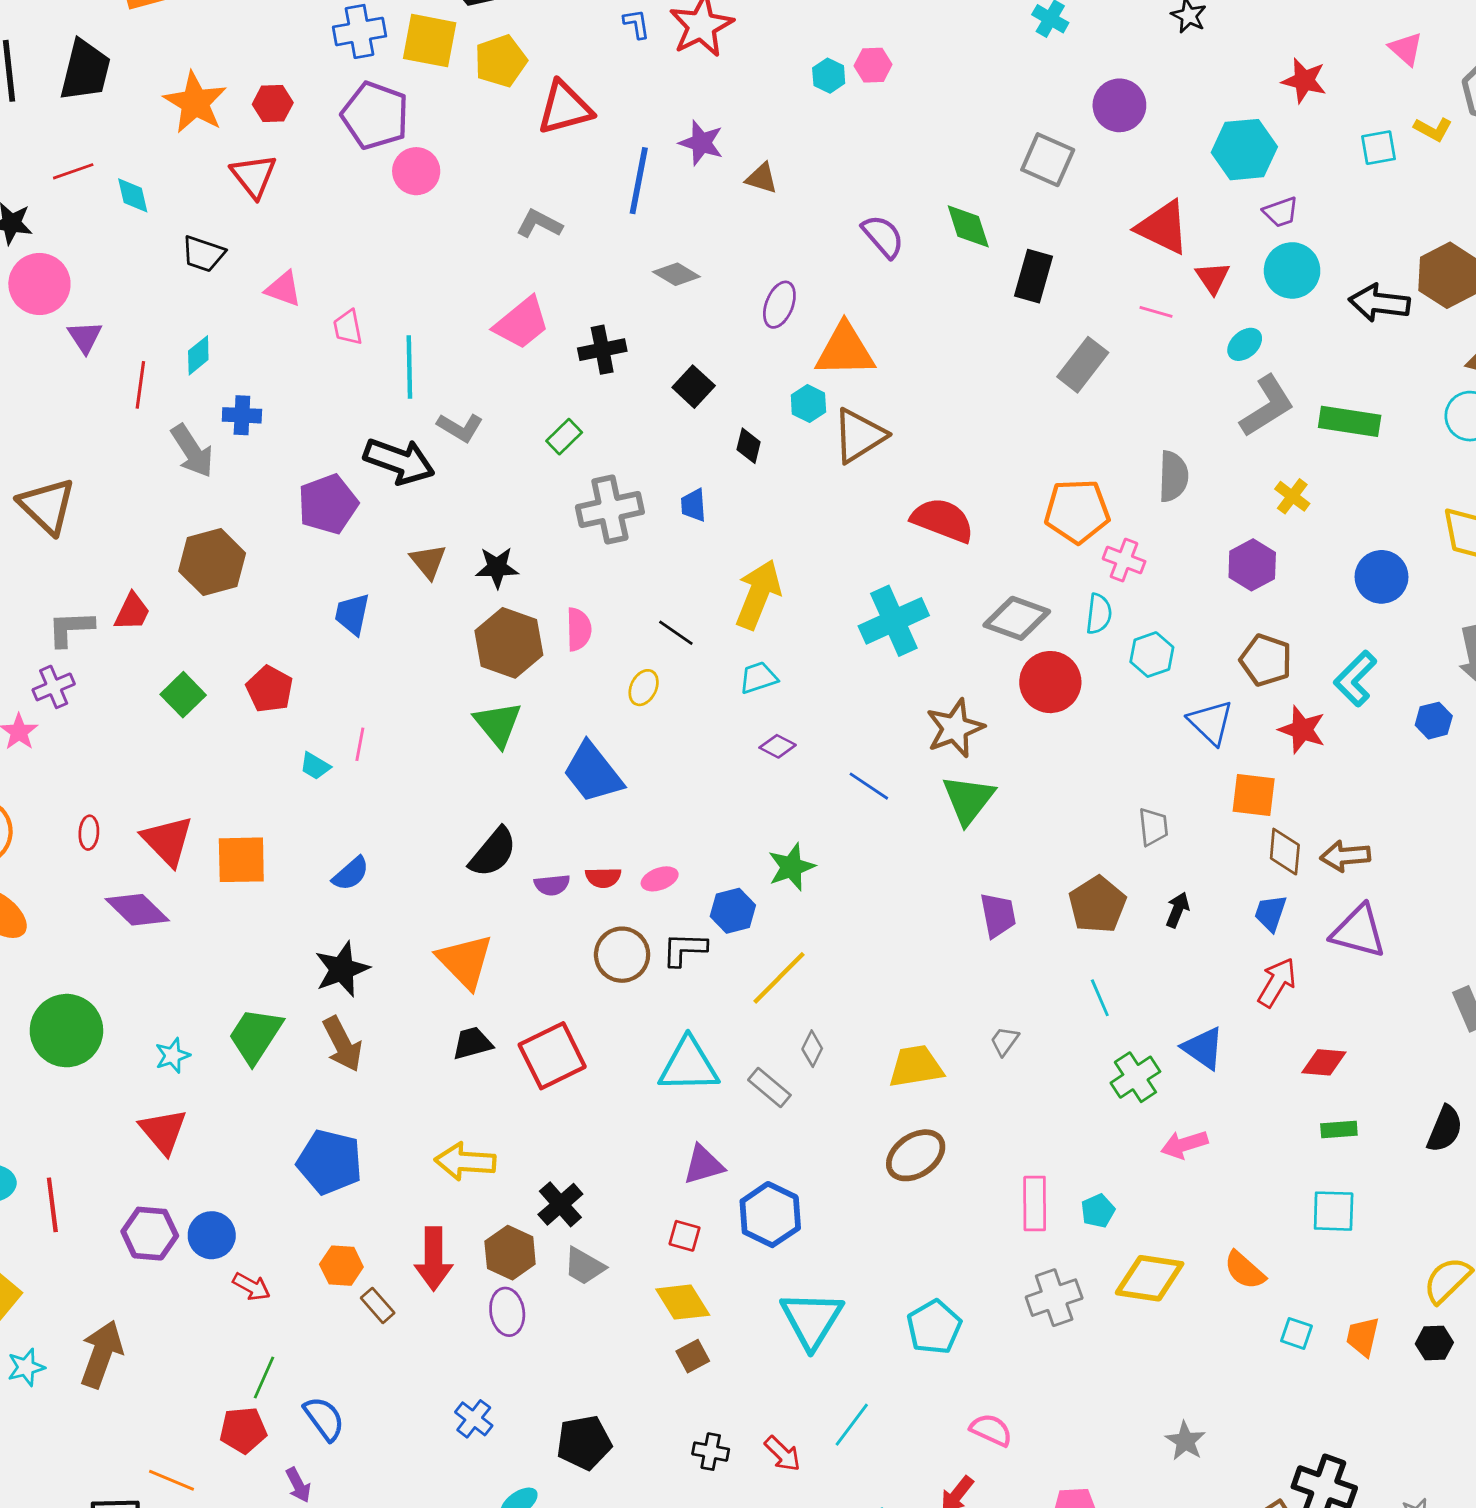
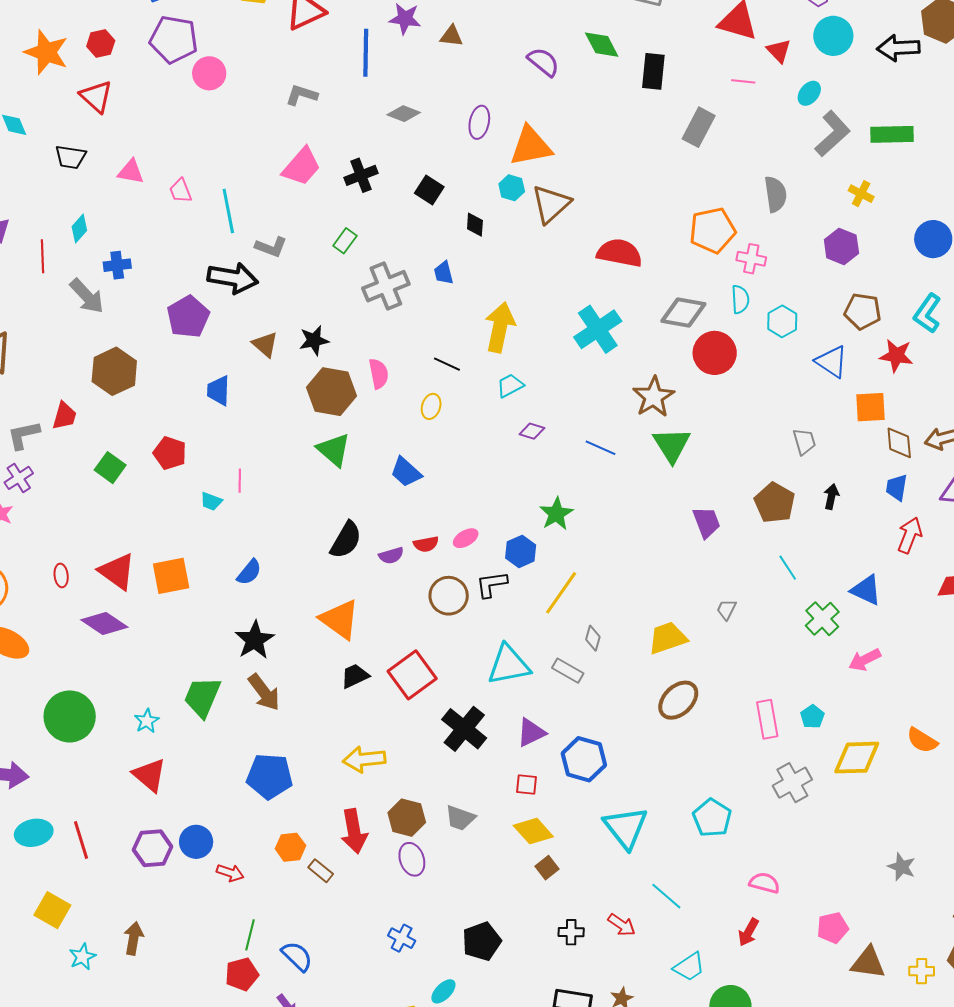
blue trapezoid: (593, 773) -> (406, 472), size x0.7
black cross: (560, 1204) -> (464, 729), moved, size x1.4
brown arrow: (101, 1354) -> (134, 938), size x0.7
cyan line: (852, 1425) -> (666, 896), turned -76

